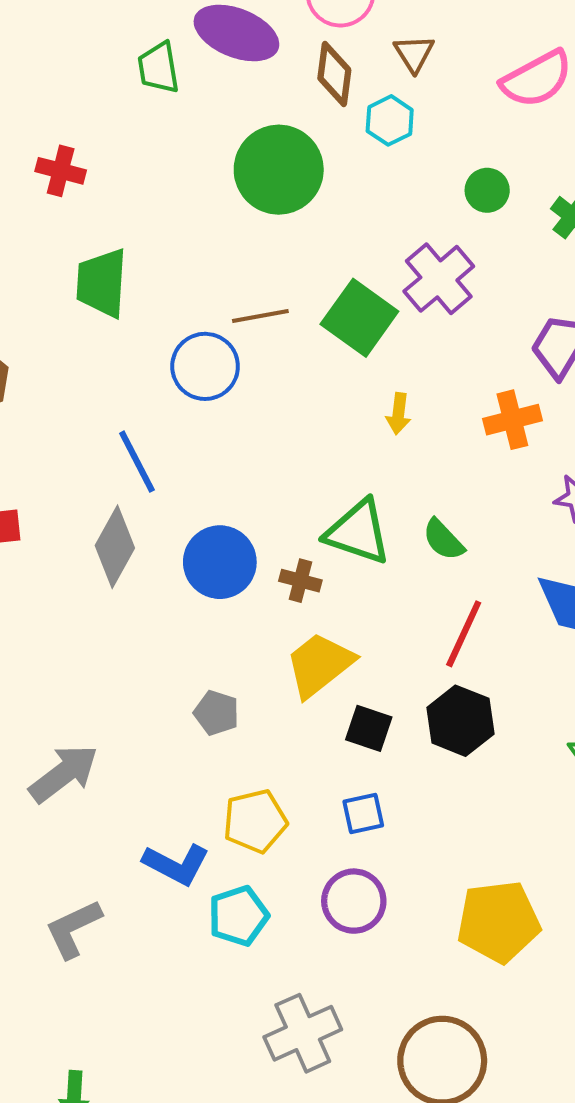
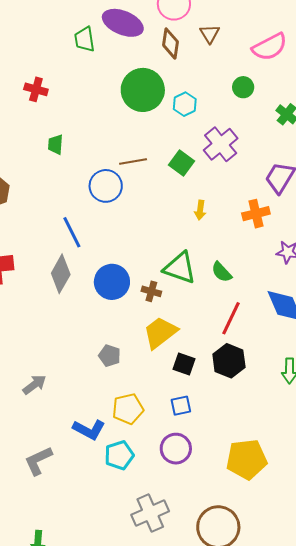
cyan hexagon: (390, 120) -> (185, 104), moved
green circle: (487, 190) -> (243, 87), moved
green trapezoid: (102, 283) -> (56, 145), size x0.6
green square: (359, 318) -> (182, 163), size x0.7
gray arrow: (64, 774) -> (34, 385), size x0.7

